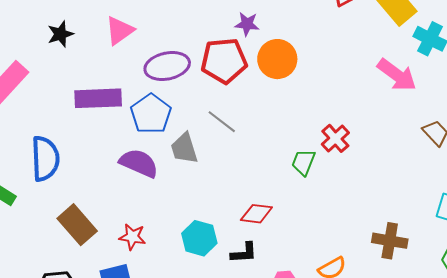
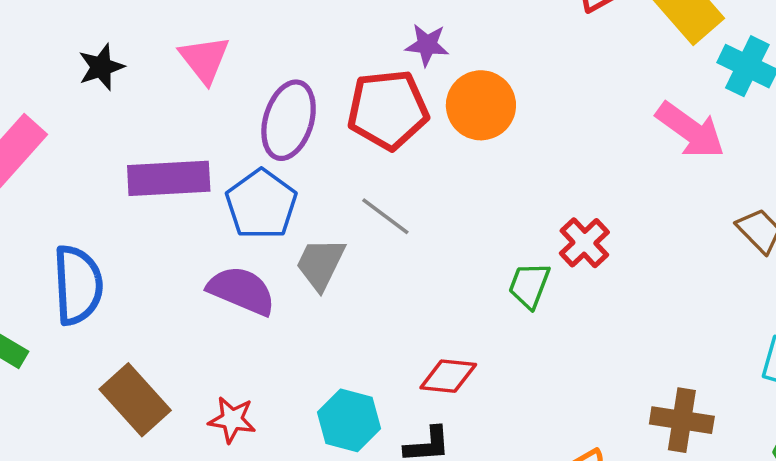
pink triangle: (120, 31) -> (204, 59), turned -32
purple ellipse: (167, 66) -> (289, 120), turned -60
gray trapezoid: (184, 148) -> (320, 264), turned 44

